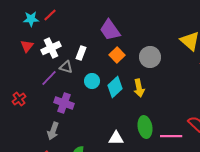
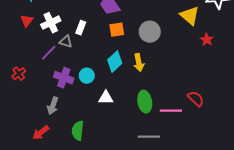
orange square: (117, 55) -> (117, 30), turned 35
cyan circle: (92, 81) -> (87, 76), moved
white triangle: (116, 138) -> (106, 98), moved

